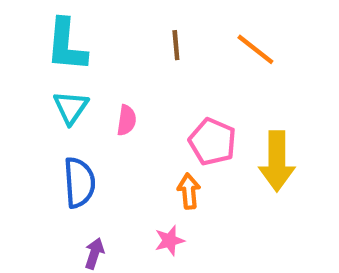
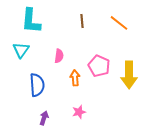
cyan triangle: (71, 107) -> (21, 50), moved
orange arrow: (189, 191) -> (75, 78), moved

